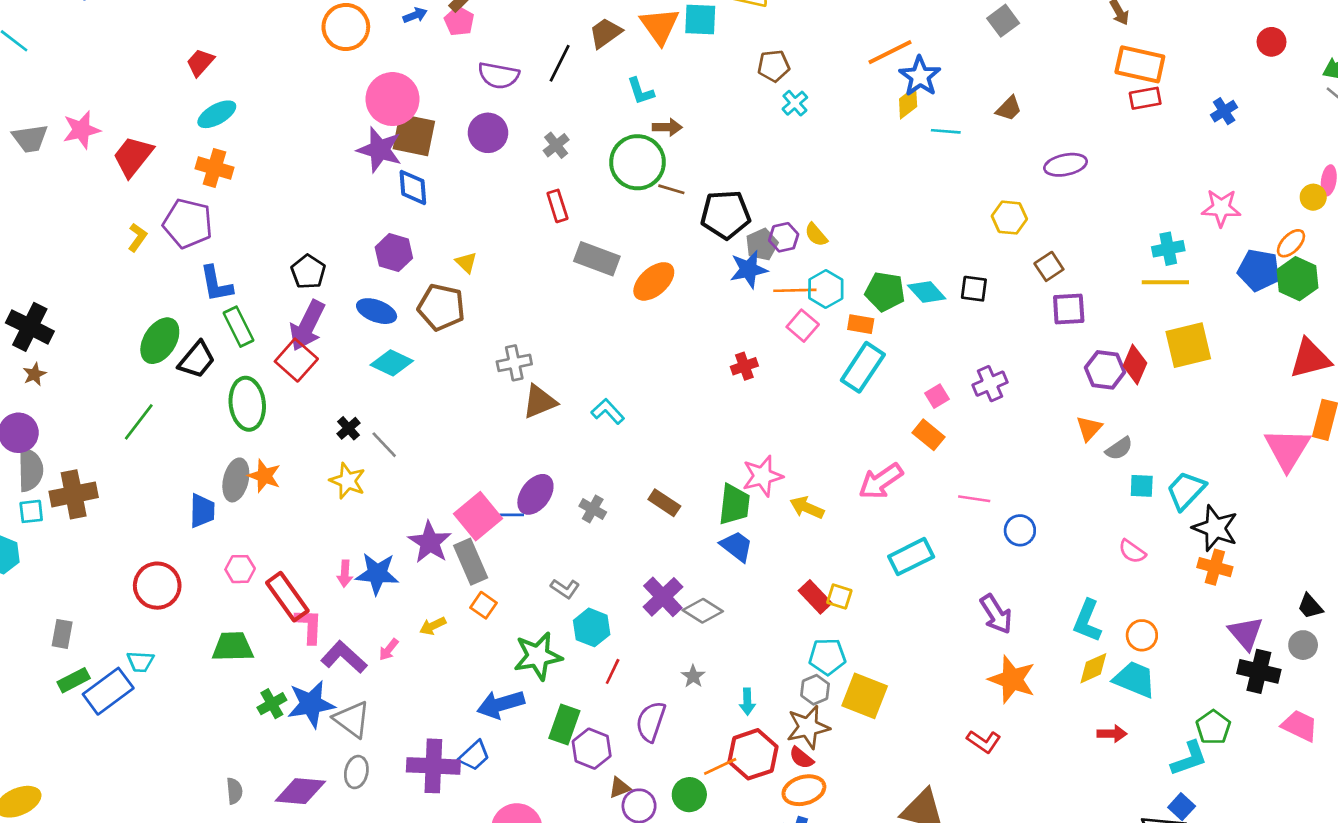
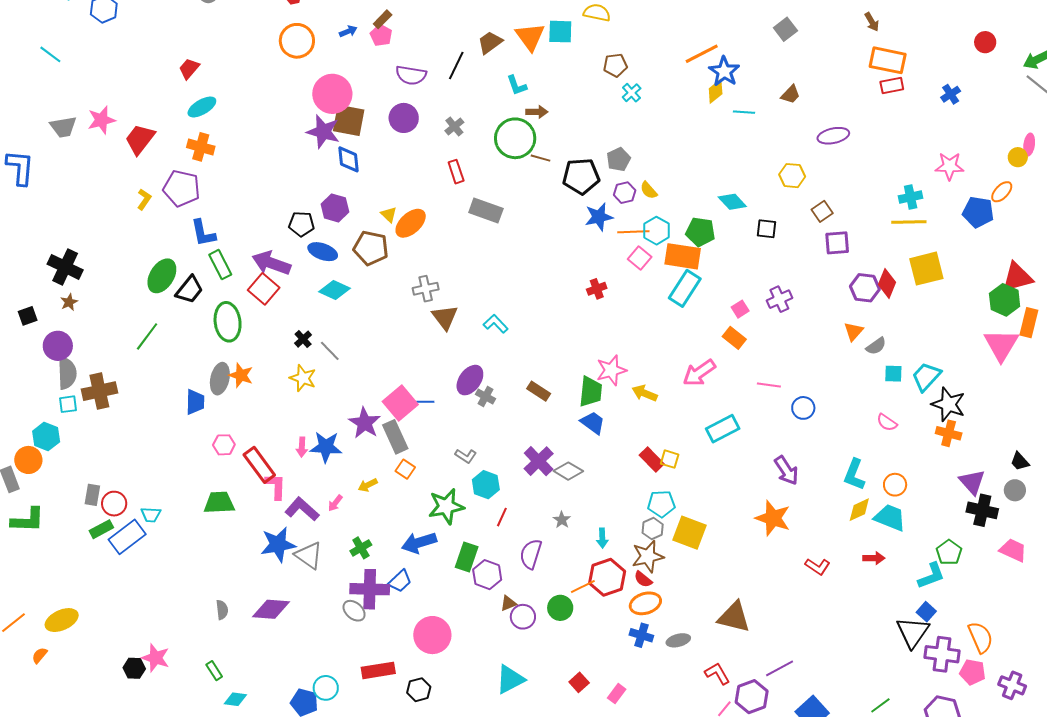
gray pentagon: (762, 244) -> (619, 159), moved
black pentagon: (308, 272) -> (301, 224), moved, turned -30
green hexagon: (1298, 279) -> (1005, 300), moved
orange ellipse: (654, 281) -> (411, 223), moved
cyan diamond: (927, 292) -> (732, 202), moved
orange rectangle: (861, 324) -> (683, 256), size x1.8
purple arrow: (307, 326) -> (271, 263), turned 84
brown triangle: (540, 402) -> (445, 317), turned -44
purple ellipse: (535, 494) -> (470, 380), moved
red circle: (157, 586) -> (114, 504), moved, size x0.7
orange star: (1012, 679) -> (773, 518), moved
green cross: (272, 704) -> (361, 548), moved
red L-shape: (984, 742) -> (818, 566), moved
gray ellipse: (356, 772) -> (354, 611), moved, turned -60

